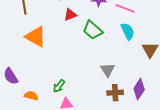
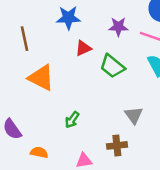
green arrow: (59, 86) -> (72, 120), moved
brown cross: (115, 93) -> (117, 145), moved

